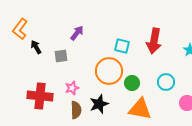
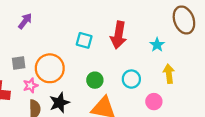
purple arrow: (77, 33) -> (25, 21), moved
gray square: (61, 56) -> (19, 63), moved
orange circle: (109, 71) -> (50, 68), moved

